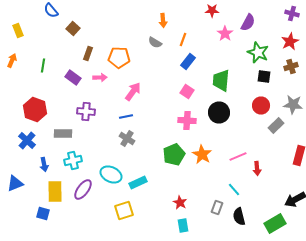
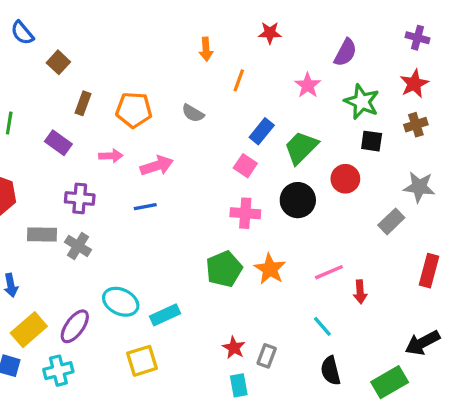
red star: (212, 10) -> (270, 33), moved
pink star: (225, 34) -> (308, 85), moved
gray semicircle: (155, 42) -> (193, 113), moved
blue rectangle: (188, 62) -> (262, 131), moved
pink arrow: (100, 78) -> (111, 156), moved
green trapezoid: (221, 80) -> (301, 148), turned 40
pink arrow: (133, 92) -> (157, 166), turned 36
red circle: (261, 106) -> (345, 179), moved
gray cross: (127, 138) -> (78, 246), moved
cyan cross: (73, 160) -> (58, 371), moved
yellow rectangle: (55, 192) -> (29, 330), turned 50
gray rectangle: (217, 208) -> (267, 356), moved

